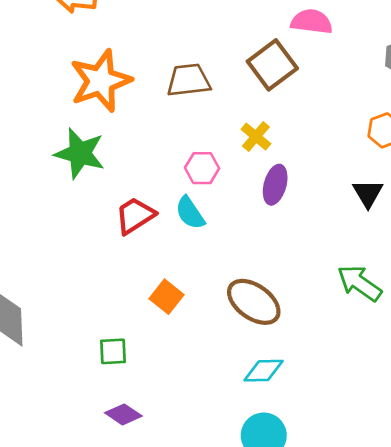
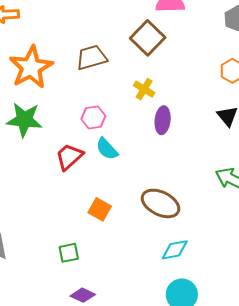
pink hexagon: (202, 168) -> (93, 117), moved

